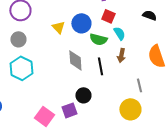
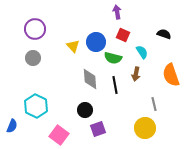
cyan semicircle: (119, 33) -> (142, 52), moved
cyan hexagon: (21, 68) -> (36, 106), moved
black circle: (83, 95) -> (85, 110), moved
purple square: (69, 110) -> (98, 129), moved

